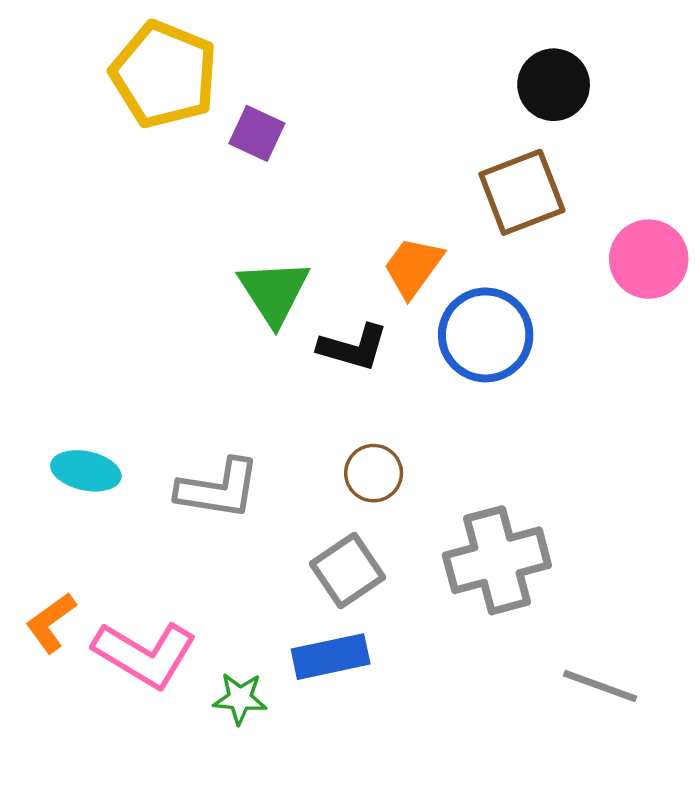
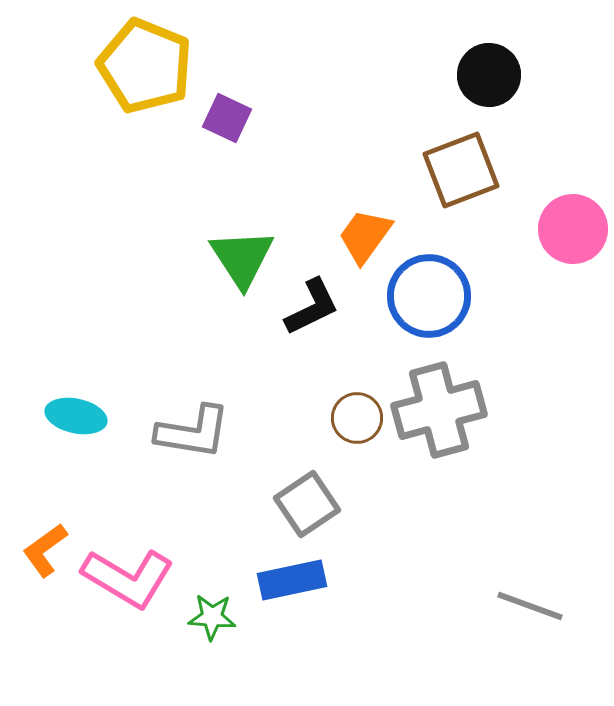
black L-shape: (353, 347) -> (312, 307), turned -42
brown circle: (374, 473) -> (357, 418), moved
gray cross: (497, 560) -> (439, 410), moved

